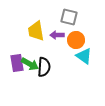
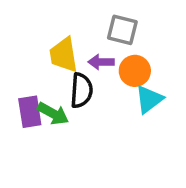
cyan triangle: (84, 56) -> (149, 99), turned 48
black semicircle: (44, 67) -> (81, 90), moved

